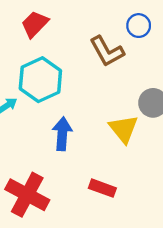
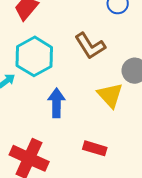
brown L-shape: (107, 51) -> (90, 46), moved

